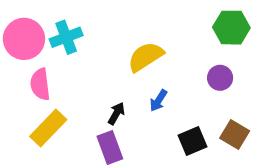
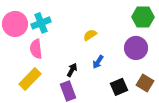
yellow semicircle: (146, 57) -> (90, 35), size x0.6
purple circle: (220, 78) -> (136, 48), size x1.5
pink semicircle: (40, 84) -> (36, 49), moved

